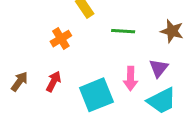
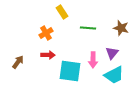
red arrow: (54, 81) -> (48, 55), moved, turned 64
cyan square: (96, 95) -> (70, 71), turned 30

